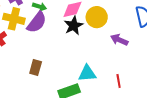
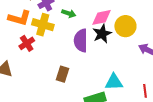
purple semicircle: (37, 22) -> (81, 41), moved, turned 140

